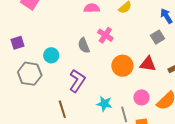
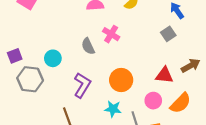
purple square: (18, 43) -> (15, 56), moved
red triangle: (148, 64) -> (164, 75), moved
orange circle: (122, 66) -> (121, 80), moved

